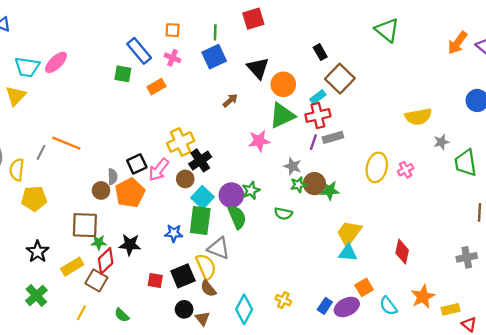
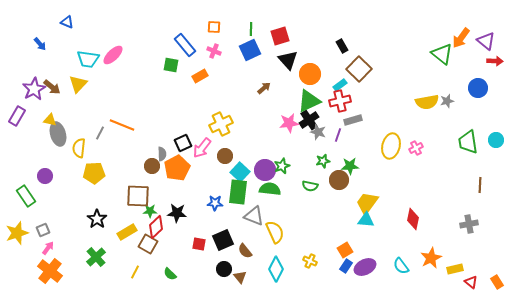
red square: (253, 19) -> (280, 36), moved
green triangle: (387, 30) -> (442, 54), moved
purple line: (313, 142) -> (338, 135), moved
gray star: (441, 142) -> (447, 101), moved
black cross: (200, 160) -> (309, 120), moved
gray star: (293, 166) -> (318, 132), moved
brown circle: (314, 184) -> (339, 180), moved
green semicircle: (237, 217) -> (270, 189), turned -60
yellow semicircle: (206, 267) -> (275, 232), moved
orange square: (364, 287) -> (345, 250), moved

